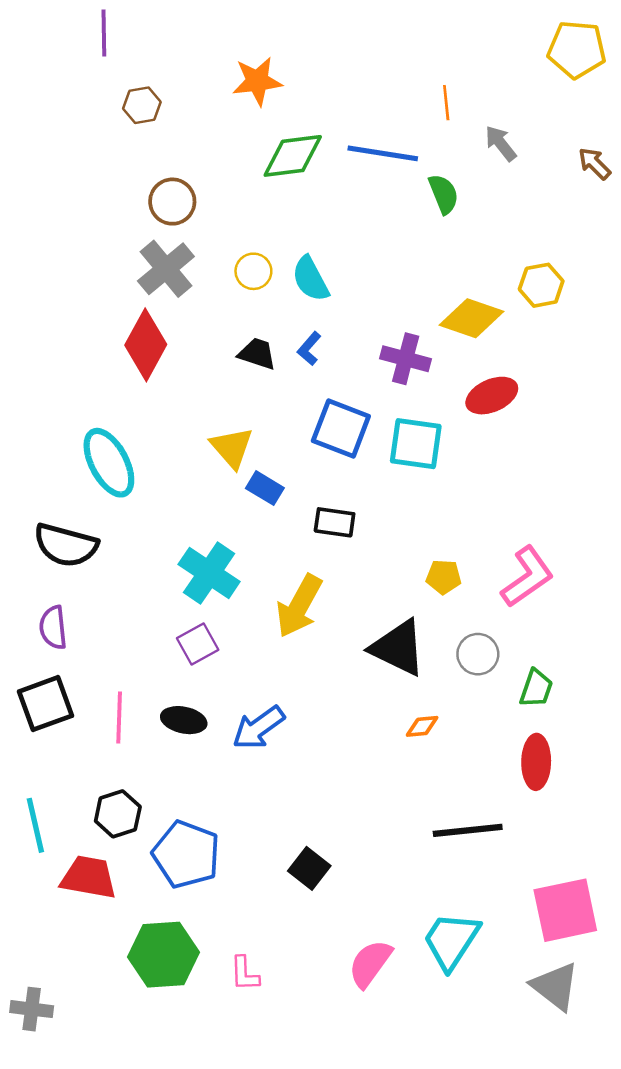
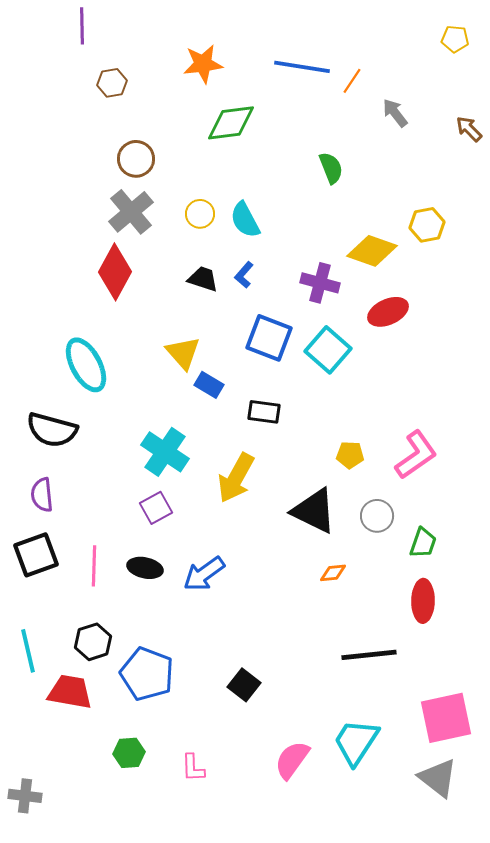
yellow pentagon: (577, 49) -> (455, 39), size x0.6
orange line: (446, 103) -> (352, 81), turned 40
blue line: (383, 153) -> (302, 67), moved
green semicircle: (444, 194) -> (331, 168), moved
cyan square: (416, 444) -> (328, 350), turned 33
green hexagon: (163, 955) -> (129, 753), size x0.6

